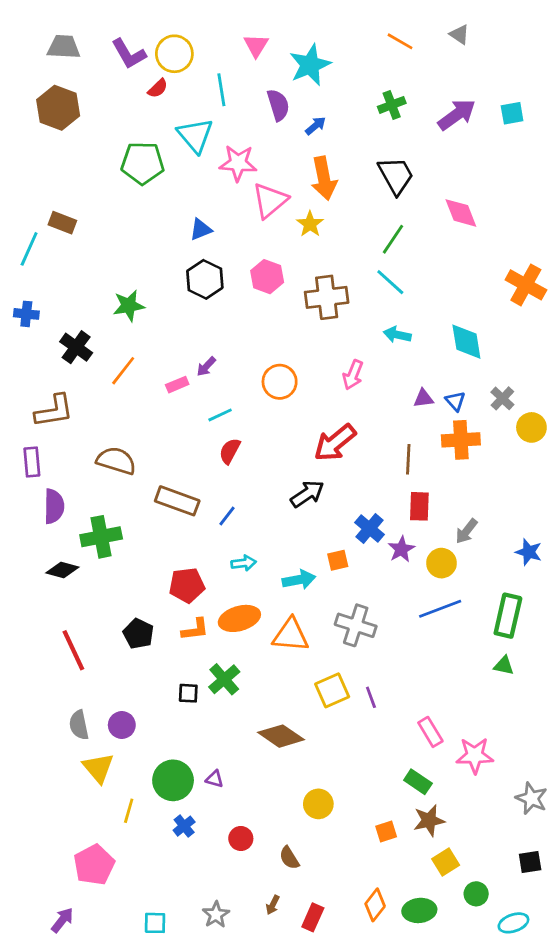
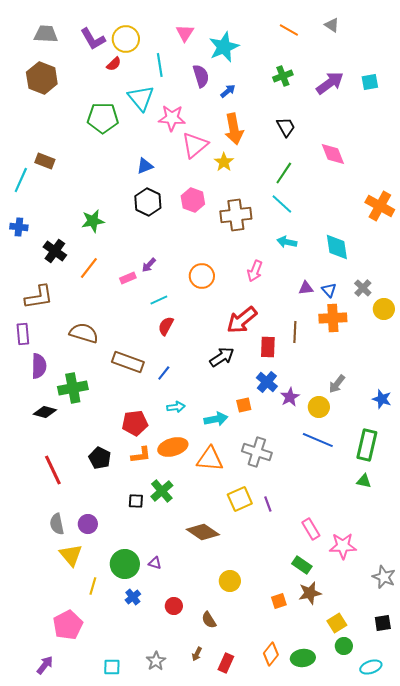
black trapezoid: (396, 176) -> (286, 127), size x0.7
red rectangle: (419, 506) -> (268, 347), moved
blue line: (440, 609) -> (318, 440), turned 44
yellow square: (446, 862) -> (337, 623), moved

